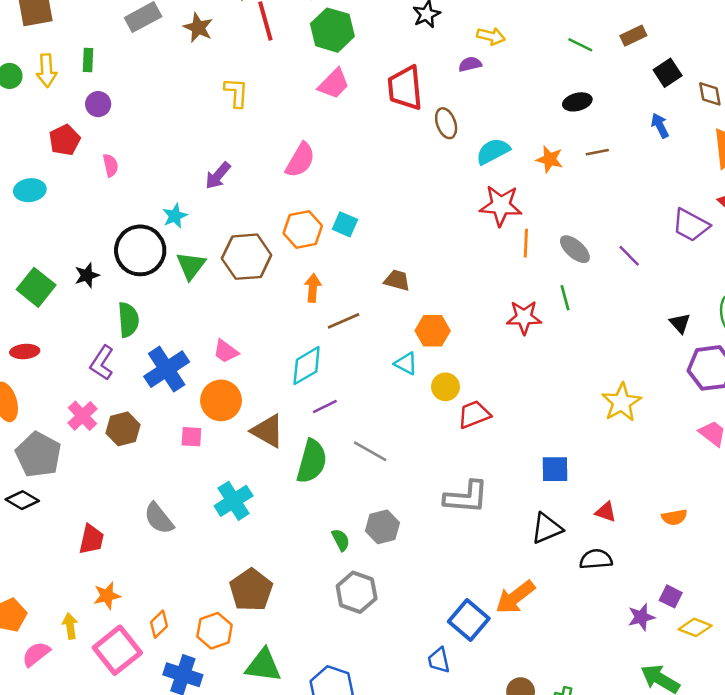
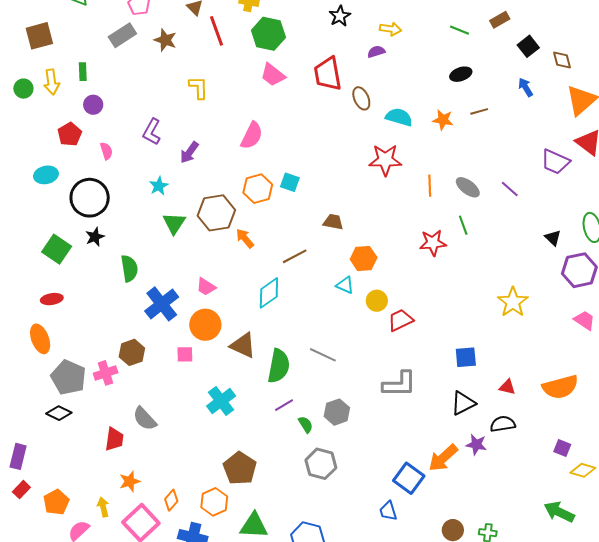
pink trapezoid: (334, 84) -> (273, 75), turned 88
cyan semicircle: (493, 151) -> (399, 117), turned 48
red star: (501, 205) -> (385, 160), moved
black circle: (140, 250) -> (90, 198), moved
orange arrow: (313, 288) -> (245, 238), moved, turned -40
purple L-shape: (102, 363) -> (152, 132), moved
purple line: (325, 407) -> (284, 405), moved
pink cross: (82, 416) -> (106, 373), moved, turned 30
orange semicircle: (674, 517) -> (560, 387), size x1.8
gray semicircle: (159, 518) -> (145, 419), moved
purple star: (641, 617) -> (476, 444), moved, turned 30

